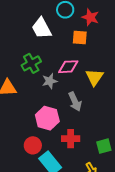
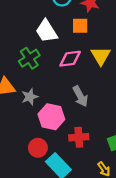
white trapezoid: (42, 28) -> (47, 31), moved
yellow triangle: (94, 77) -> (101, 56), moved
gray star: (50, 81) -> (30, 97), moved

